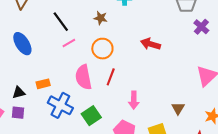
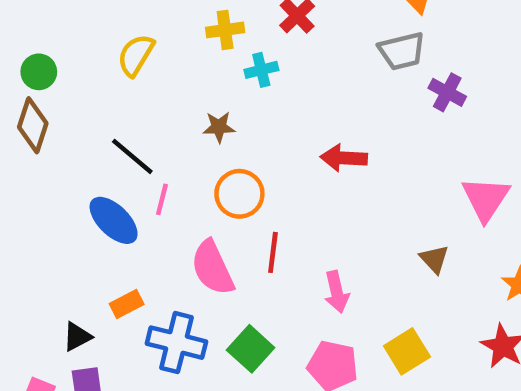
pink line: (69, 43) -> (162, 199), turned -32
blue ellipse: (22, 44) -> (114, 220), moved
brown triangle: (178, 108) -> (434, 259), moved

